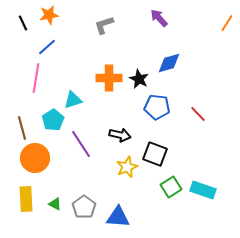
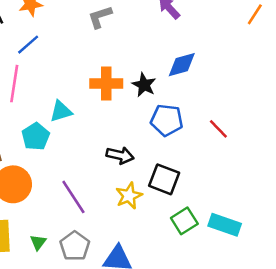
purple line: (81, 144) -> (73, 197), moved
green triangle: (55, 204) -> (38, 242), turned 40

